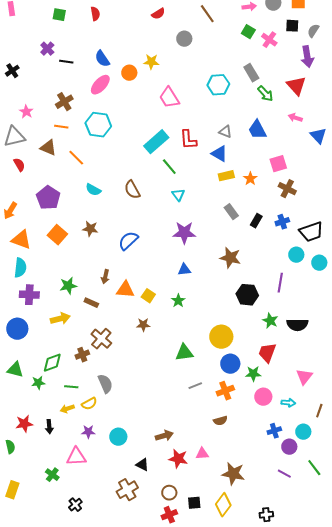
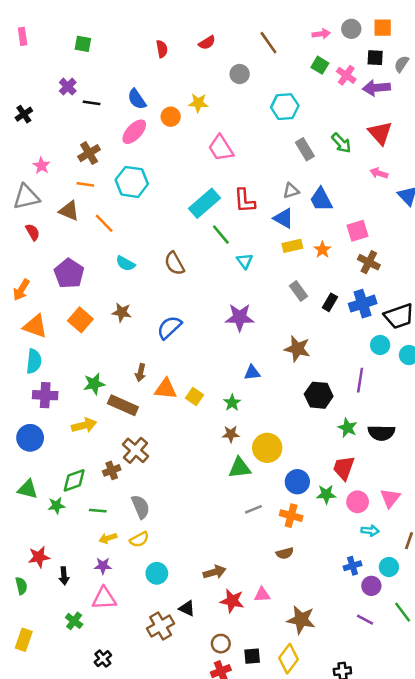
red semicircle: (95, 14) -> (162, 49), moved
purple arrow: (307, 57) -> (376, 88), moved, turned 95
gray rectangle: (251, 73) -> (305, 149), moved
cyan hexagon: (218, 85) -> (285, 107), moved
blue trapezoid: (257, 130) -> (321, 199), moved
gray triangle: (225, 132) -> (291, 191), turned -40
cyan triangle: (178, 195) -> (245, 261), moved
blue cross: (282, 222) -> (363, 304), size x1.5
blue triangle: (184, 270) -> (252, 373), moved
brown rectangle: (91, 303) -> (123, 405), size x1.6
brown star: (143, 325) -> (231, 434), moved
yellow circle: (221, 337) -> (267, 448), moved
orange cross: (225, 391) -> (291, 516), turned 36
pink circle: (263, 397) -> (358, 502), moved
yellow semicircle: (89, 404) -> (139, 539), moved
yellow arrow: (67, 409) -> (108, 538), moved
black arrow: (49, 427) -> (64, 576), moved
purple star: (88, 432) -> (103, 566), moved
brown cross: (127, 490) -> (161, 626), moved

